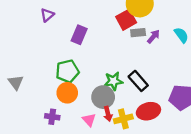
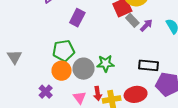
gray rectangle: (138, 33) -> (132, 20), turned 48
black rectangle: (138, 81) -> (148, 65), moved, turned -48
gray circle: (103, 97) -> (84, 69), moved
purple cross: (52, 117) -> (46, 92), turned 32

